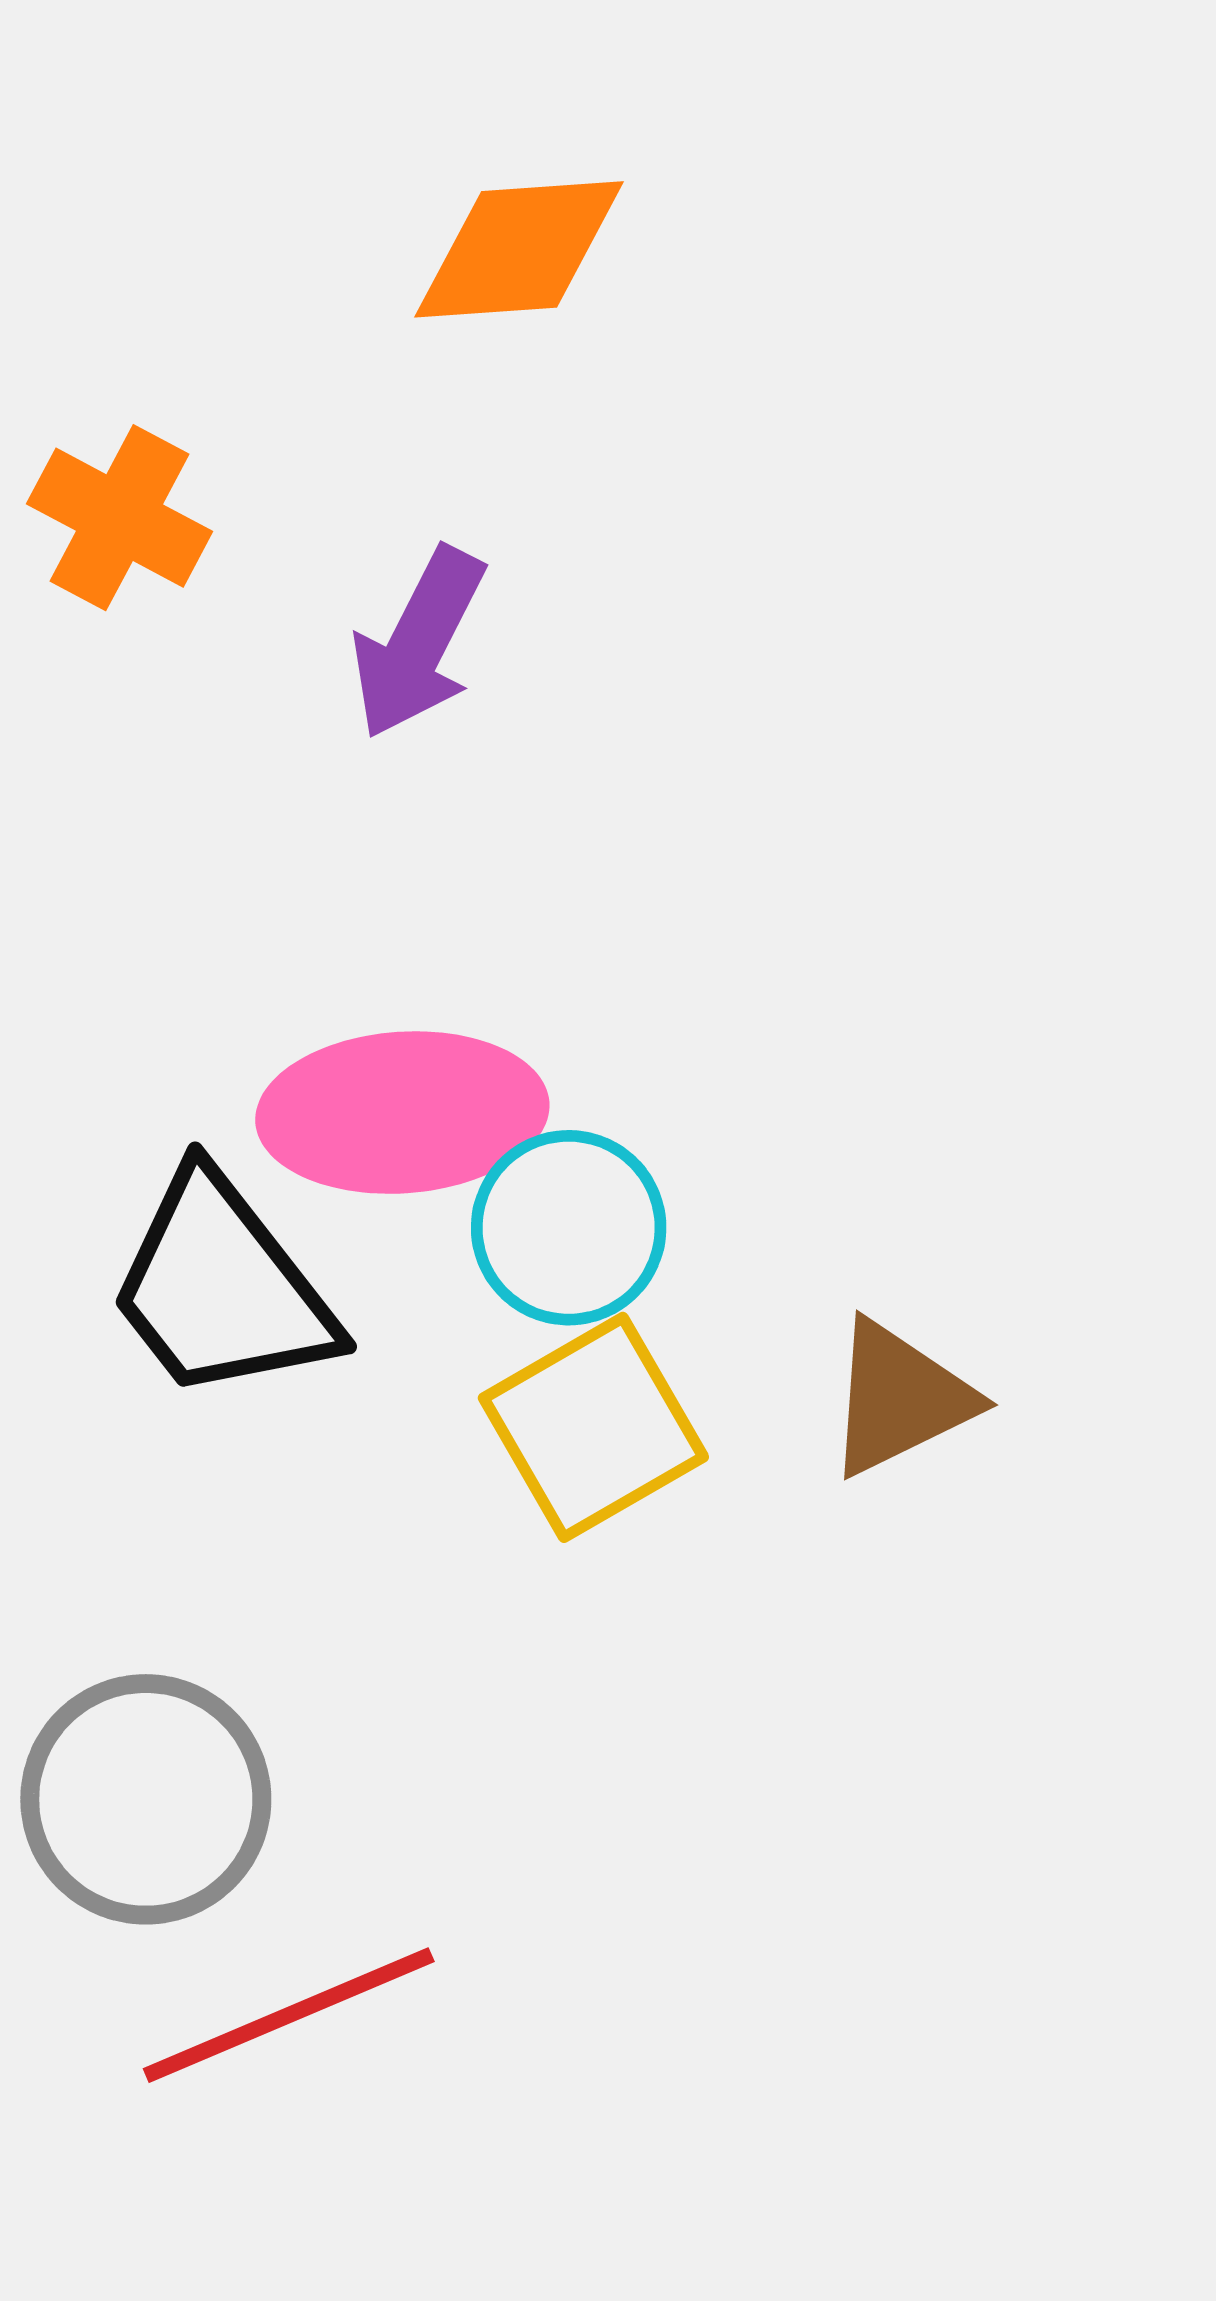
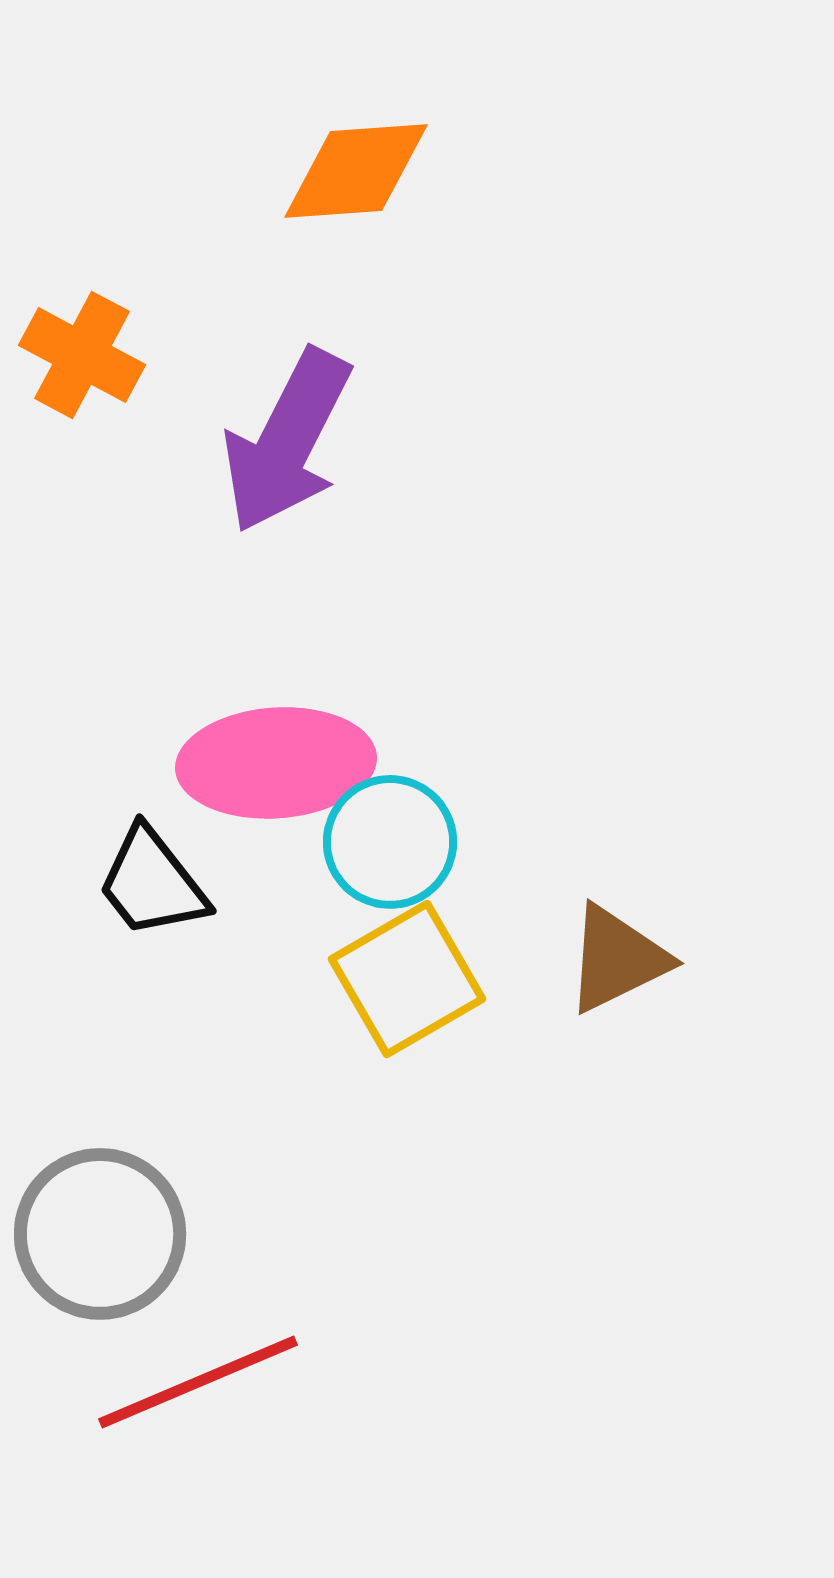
purple arrow: (418, 643) -> (287, 441), size x1.4
black trapezoid: (222, 1288) -> (152, 883), size x0.7

